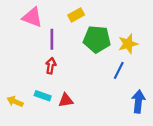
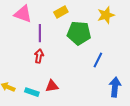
yellow star: (128, 44) -> (106, 15), moved
cyan rectangle: (43, 96) -> (32, 92), moved

